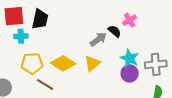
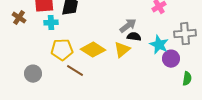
black semicircle: (114, 31) -> (134, 37), moved, turned -32
gray cross: (156, 64) -> (185, 34), moved
purple circle: (130, 73) -> (171, 59), moved

